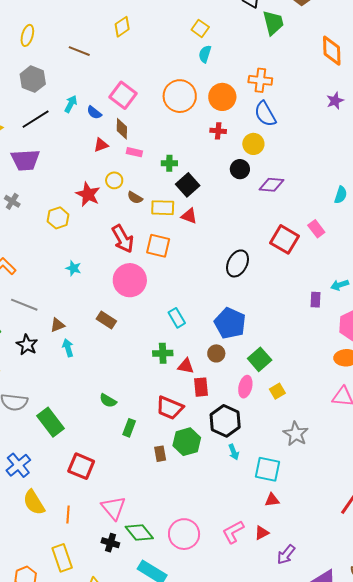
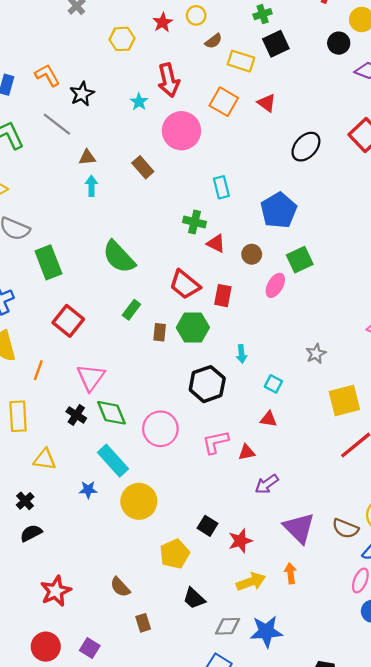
green cross: (169, 163) -> (263, 14), turned -35
red star: (88, 194) -> (163, 22), size x0.7
brown semicircle: (135, 198) -> (214, 41), turned -84
red triangle: (189, 216) -> (267, 103), moved
red arrow: (123, 239) -> (169, 80), moved
cyan star: (73, 268) -> (139, 102), moved
black star: (27, 345) -> (82, 94), moved
brown circle: (216, 353) -> (252, 254), moved
red rectangle: (201, 387) -> (223, 296), moved
yellow square: (277, 391) -> (344, 401), moved, size x1.8
green semicircle: (108, 401) -> (119, 257), size x1.8
black hexagon: (225, 421) -> (207, 384), moved
green rectangle: (129, 428) -> (131, 310), moved
gray star: (296, 434) -> (316, 354), size x0.7
cyan square: (268, 469) -> (273, 384), size x0.6

